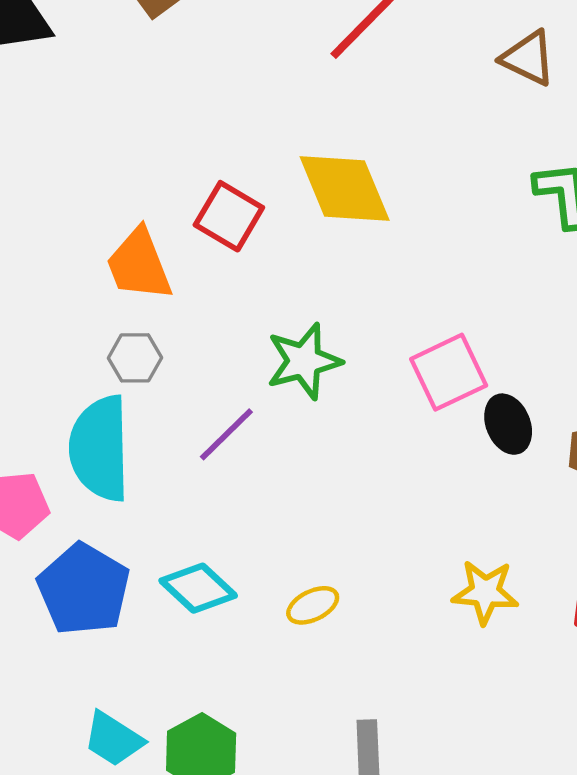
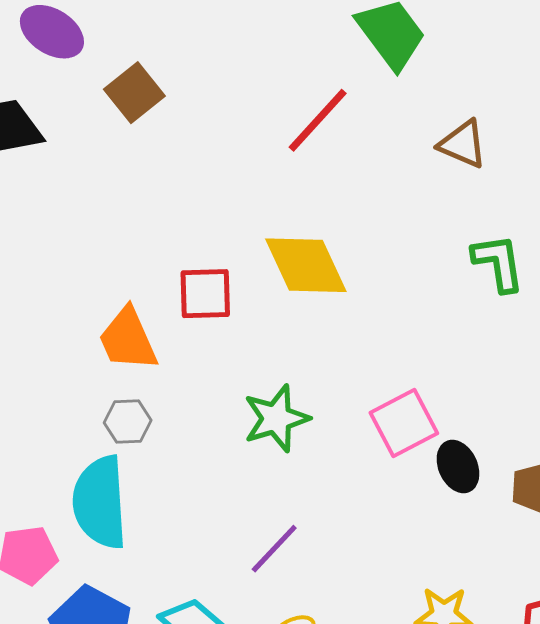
red square: (229, 216) -> (205, 294), turned -30
purple line: (226, 434) -> (274, 549), moved

